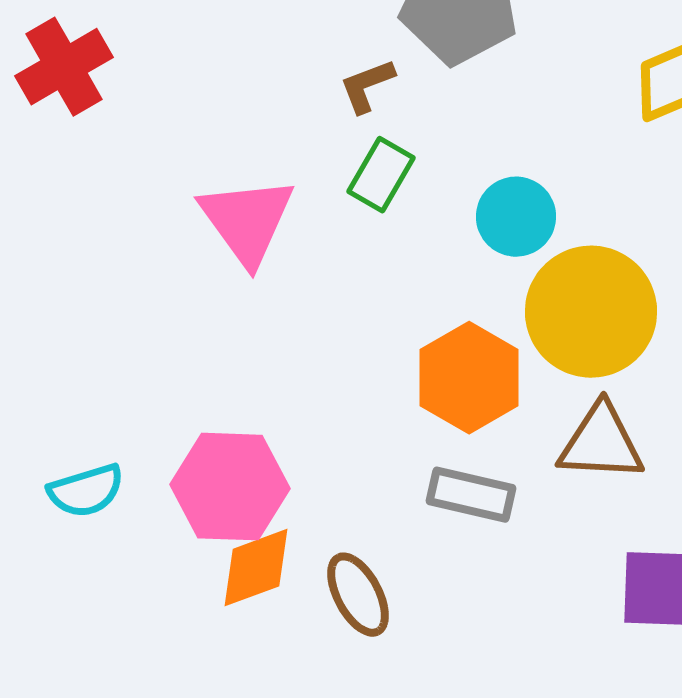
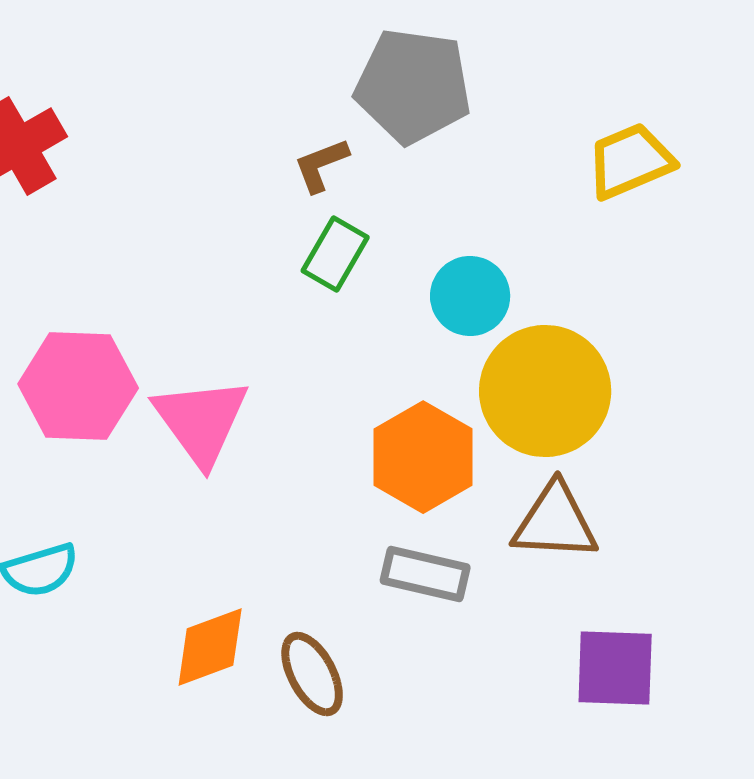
pink triangle: (247, 221) -> (201, 421), moved
pink hexagon: (230, 487) -> (78, 386), moved

